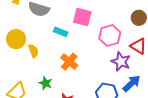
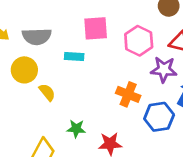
yellow circle: (16, 39) -> (24, 70), moved
orange cross: (69, 62) -> (128, 94), moved

